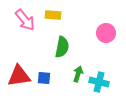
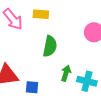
blue square: (44, 78) -> (32, 87), moved

